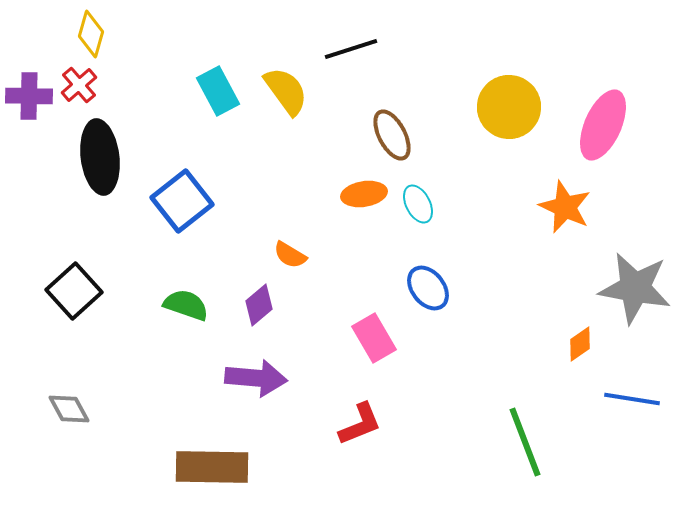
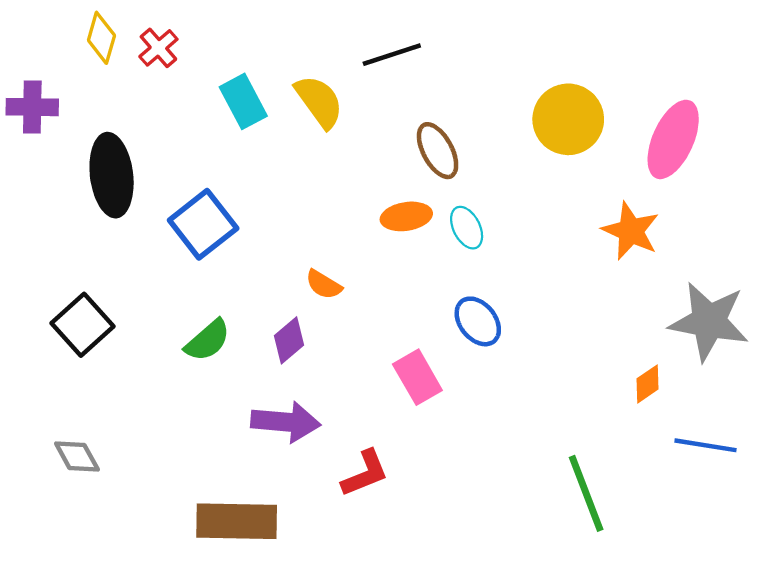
red cross: (79, 85) -> (158, 48), moved
green semicircle: (186, 305) -> (208, 340), turned 120
red L-shape: (360, 424) -> (365, 473), moved

